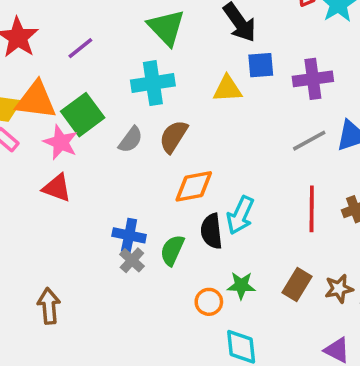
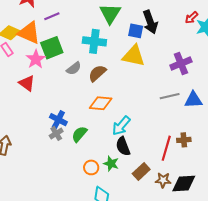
purple line: (80, 48) -> (52, 16), moved
blue square: (261, 65) -> (136, 31), moved
purple cross: (313, 79) -> (181, 63), turned -30
yellow triangle: (227, 89) -> (134, 56), size x1.4
red line: (312, 209) -> (166, 148), moved
black semicircle: (211, 231) -> (123, 146), moved, turned -30

